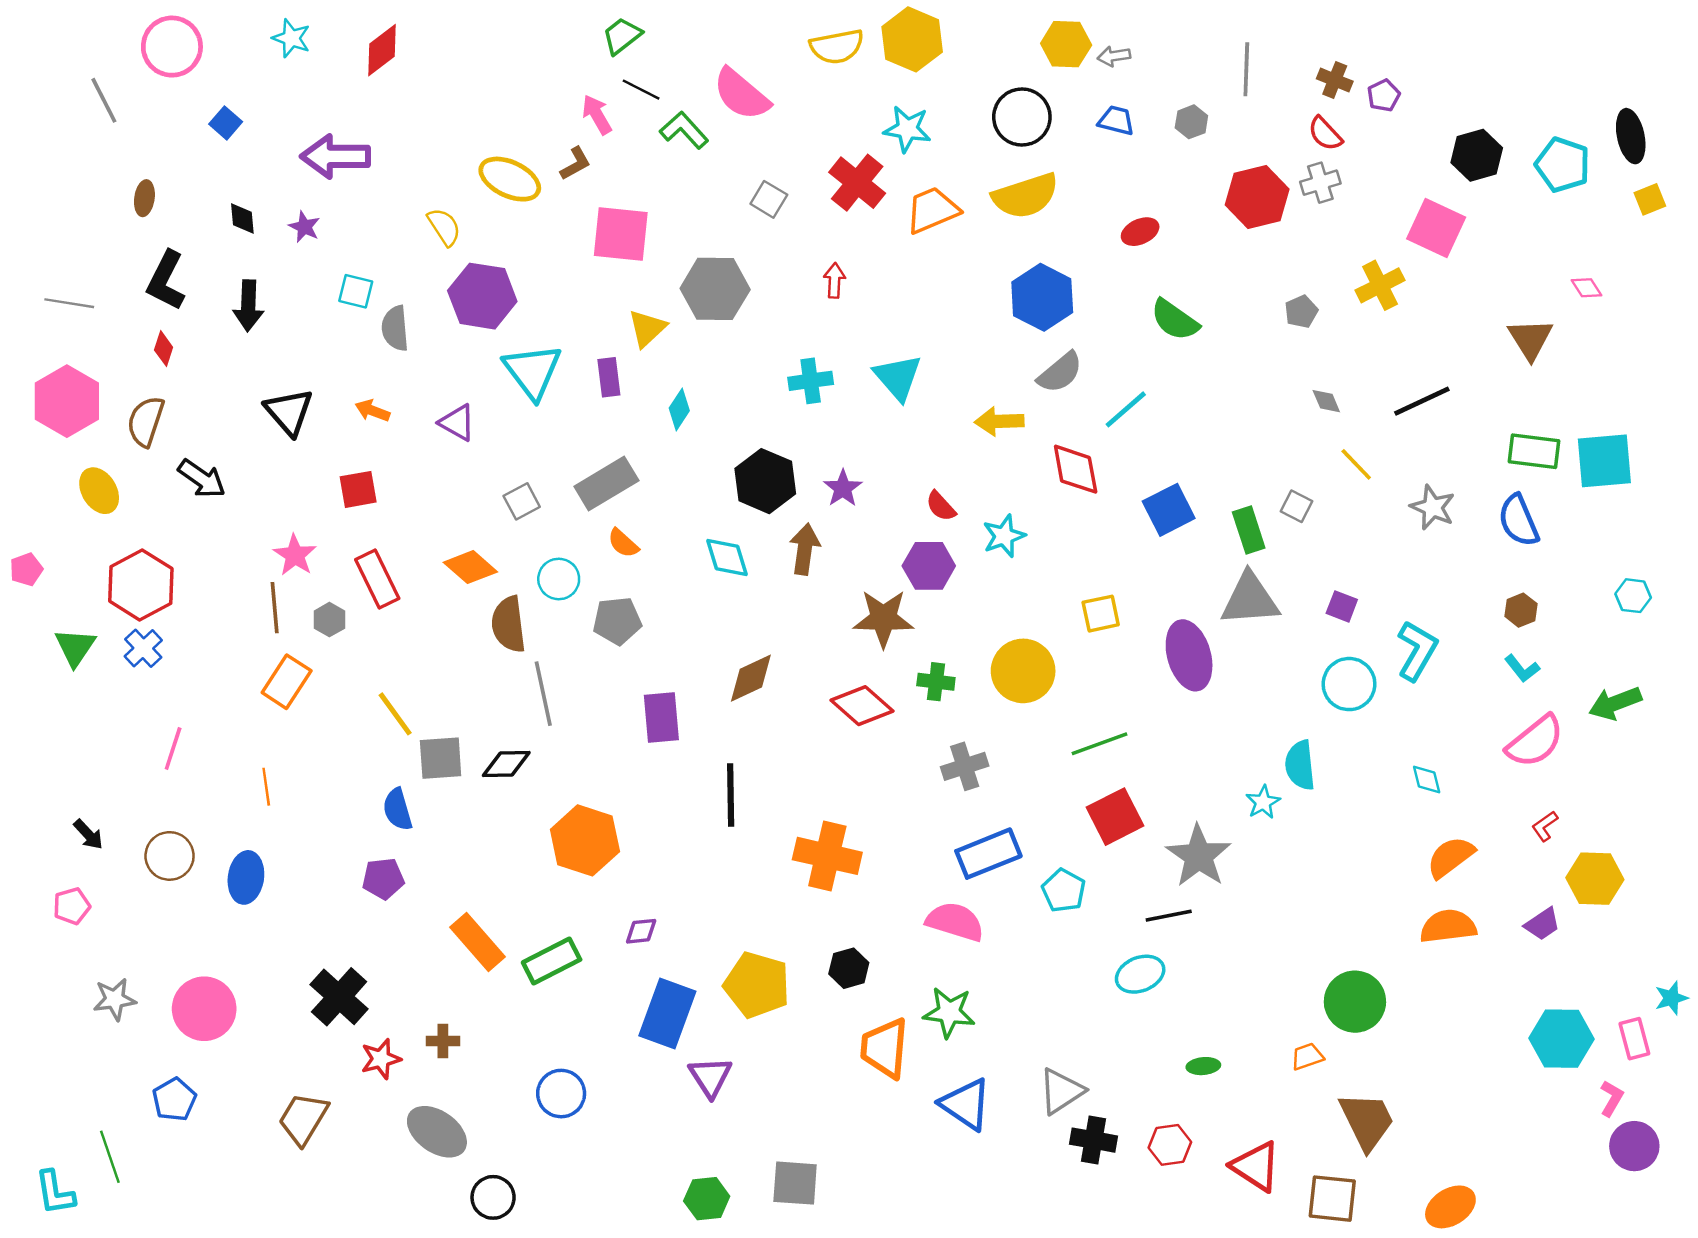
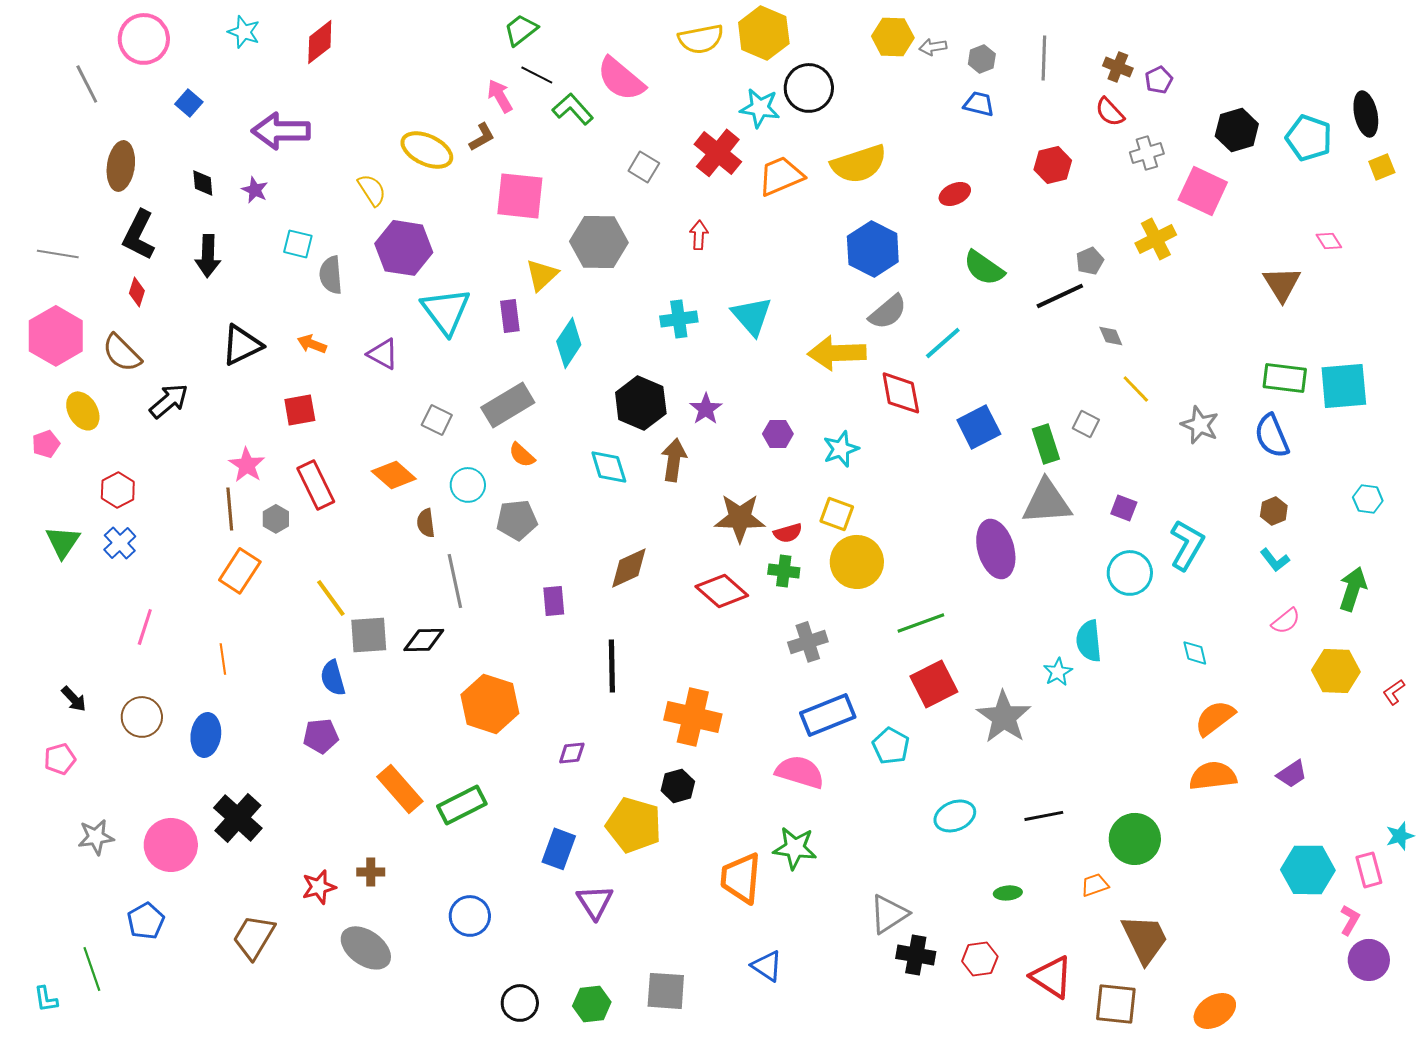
black circle: (1022, 117) -> (809, 88), moved
blue trapezoid: (1116, 121) -> (979, 104), moved
gray hexagon: (1191, 122) -> (982, 59), moved
gray cross: (1320, 183) -> (1147, 153), moved
red hexagon: (1257, 197) -> (1053, 165), size x0.7
brown ellipse: (144, 198) -> (121, 166), size x1.6
black line: (1422, 401) -> (1060, 296), moved
cyan diamond: (679, 409) -> (569, 343), size x1.4
black triangle: (289, 412) -> (242, 345), turned 45
brown semicircle: (146, 421) -> (122, 353), turned -63
yellow arrow: (999, 421) -> (837, 353), size x1.4
black arrow: (202, 479) -> (169, 401), turned -75
gray square: (522, 501) -> (437, 420), turned -36
red semicircle: (941, 506) -> (788, 533), moved, turned -64
purple hexagon: (929, 566) -> (778, 434), moved, size x0.7
pink pentagon: (26, 569) -> (46, 444), moved
red hexagon: (141, 585) -> (118, 490), size x0.6
yellow square: (1101, 614) -> (837, 514), moved, turned 32
brown semicircle: (509, 624) -> (426, 523), size x0.6
green arrow: (1615, 703) -> (1353, 589), turned 129
purple rectangle: (661, 717) -> (554, 601), size x0.7
pink semicircle: (1535, 741) -> (1286, 621), size x0.6
red L-shape: (1545, 826) -> (1394, 692), moved
yellow hexagon: (1595, 879) -> (1336, 671), moved
black line: (1169, 916) -> (1044, 816), moved
purple diamond: (641, 931) -> (572, 753), moved
black hexagon: (849, 968) -> (678, 786), moved
black cross: (339, 997) -> (238, 818), moved
blue rectangle: (667, 1014) -> (559, 849), size x0.7
blue triangle: (966, 1104) -> (767, 966), moved, size x0.7
cyan L-shape: (55, 1193) -> (46, 999), size x0.7
black circle: (493, 1197) -> (520, 1003), moved

